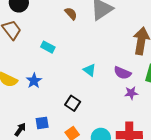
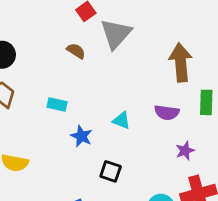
blue star: (34, 81) -> (81, 136), moved
purple star: (131, 93) -> (185, 151), moved

